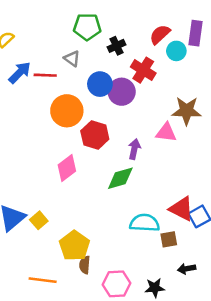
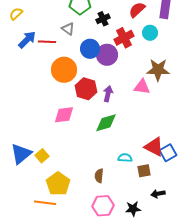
cyan circle: (176, 51) -> (150, 33), moved
red cross: (143, 70) -> (124, 38), turned 30
purple arrow: (134, 149) -> (108, 94), moved
pink diamond: (67, 168) -> (64, 115), turned 30
cyan semicircle: (145, 223) -> (125, 158), size x0.6
yellow pentagon: (74, 246) -> (58, 184), moved
brown semicircle: (85, 265) -> (99, 176), moved

